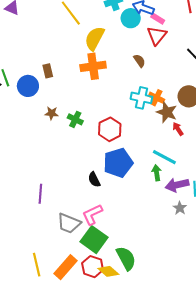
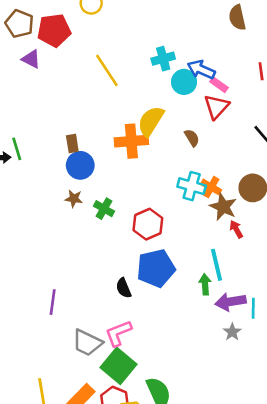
yellow semicircle: (95, 38) -> (151, 121), moved
blue circle: (28, 86) -> (80, 165), moved
cyan line: (164, 157) -> (216, 265), turned 45

